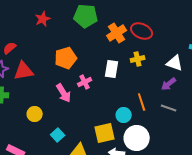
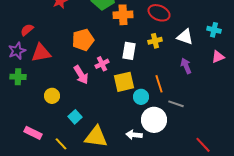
orange cross: (117, 33) -> (123, 15), moved, turned 30
white triangle: (175, 63) -> (185, 37), moved
purple arrow: (169, 84) -> (186, 66), turned 105
gray line: (169, 108) -> (176, 104), moved
yellow square: (105, 133) -> (124, 82), moved

